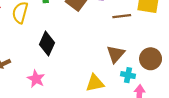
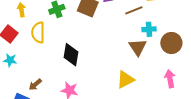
cyan cross: (128, 75) -> (149, 29), moved

